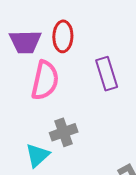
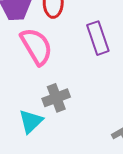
pink semicircle: (45, 80) -> (36, 46), turned -42

